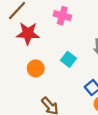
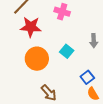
orange circle: (36, 68) -> (37, 59), size x1.5

